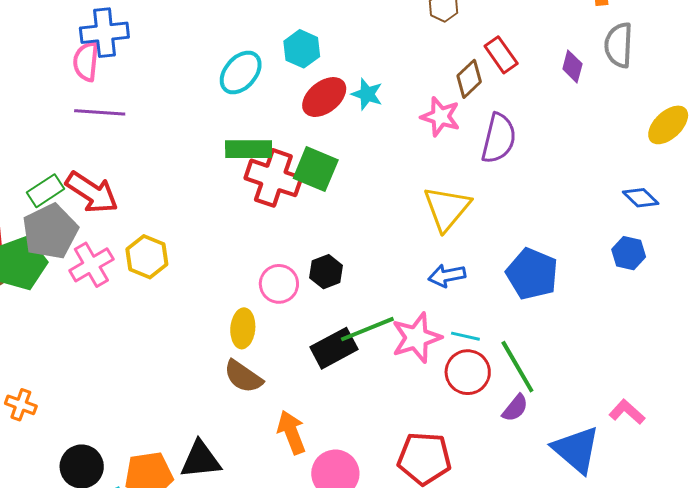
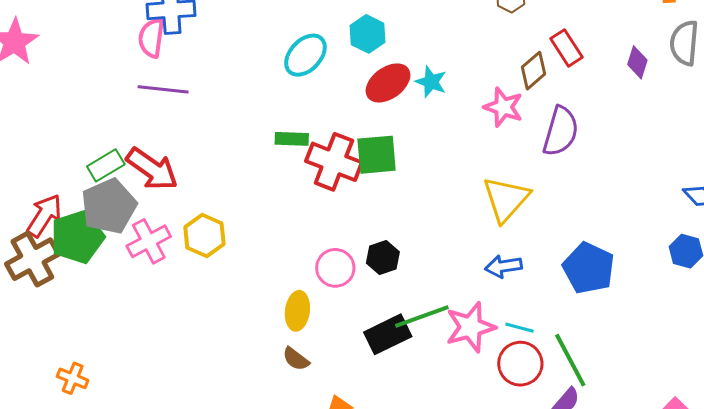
green rectangle: (249, 149) -> (292, 139), moved, size x0.7
green square: (316, 169) -> (377, 155), turned -30
brown semicircle: (243, 377) -> (296, 359), size x0.7

